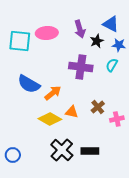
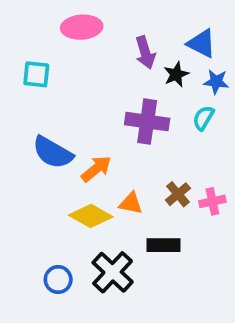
pink ellipse: (47, 33) -> (82, 27), moved
cyan square: (20, 41) -> (36, 74), size x0.7
pink cross: (117, 119) -> (212, 201), moved
black rectangle: (90, 151) -> (163, 245), moved
blue circle: (13, 155) -> (58, 280), moved

